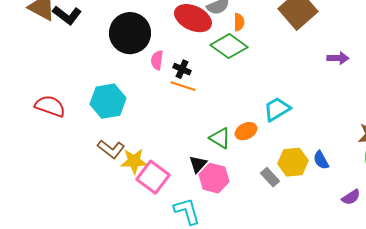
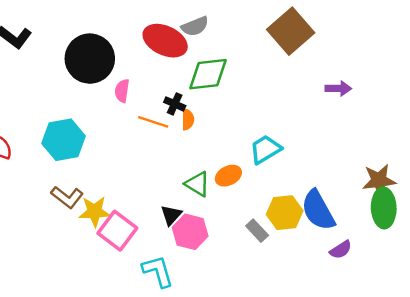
orange semicircle: (239, 22) -> (188, 119), moved
green diamond: (229, 46) -> (208, 74), turned -42
black cross: (182, 69) -> (175, 104), moved
blue semicircle: (321, 160) -> (318, 210), size x1.8
purple semicircle: (351, 197) -> (341, 250), moved

